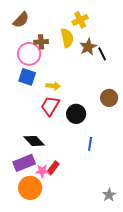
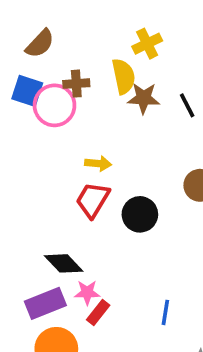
brown star: (88, 47) -> (144, 98), moved, turned 30
blue square: (27, 77) -> (27, 91), moved
blue line: (90, 144) -> (165, 312), moved
pink star: (42, 171) -> (87, 292), moved

